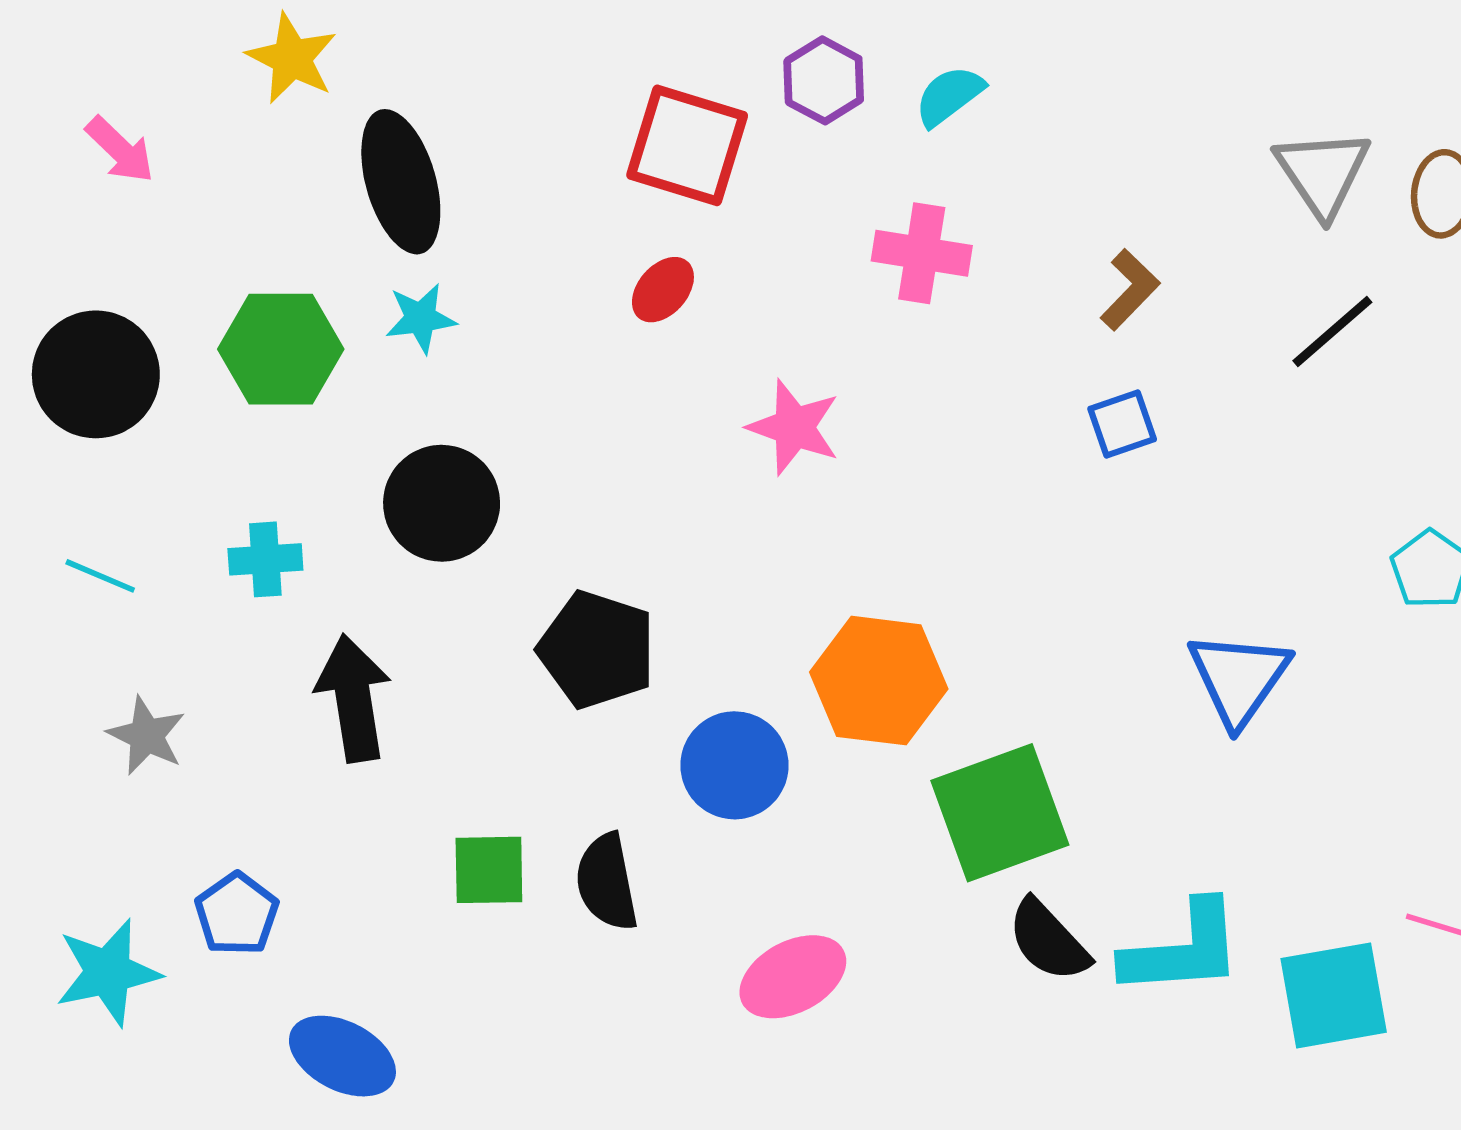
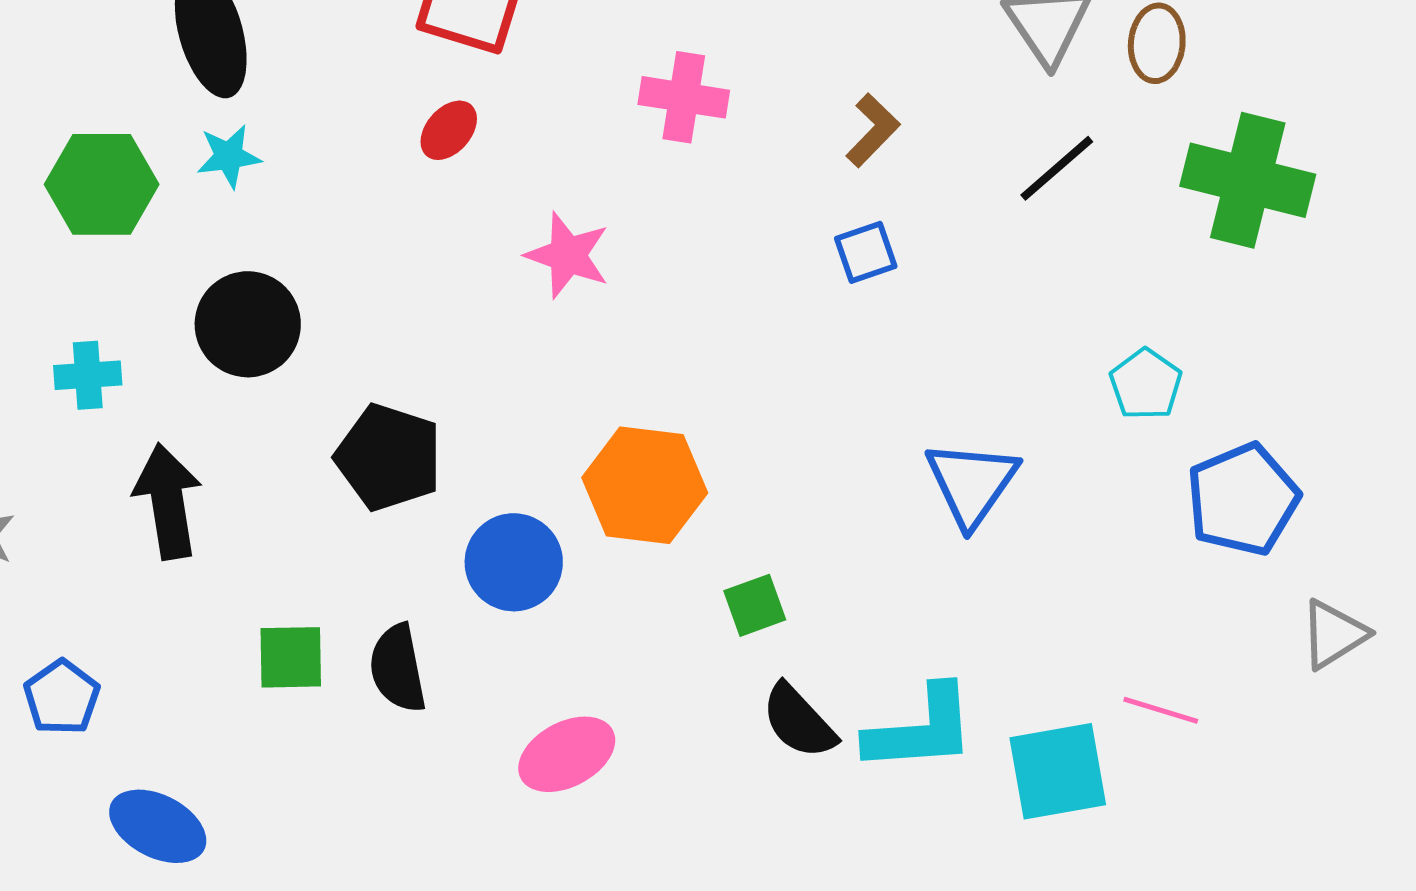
green square: (1000, 813) -> (755, 605), size x0.5

